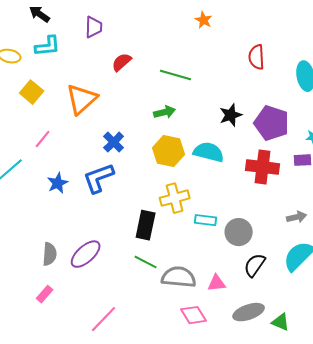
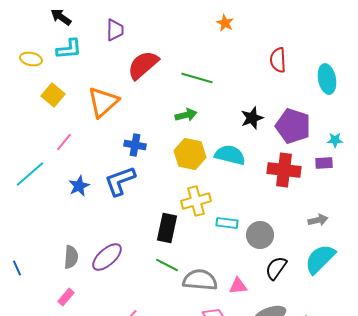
red semicircle: (122, 62) -> (143, 65), size x1.6
blue cross: (114, 142) -> (135, 145), turned -35

